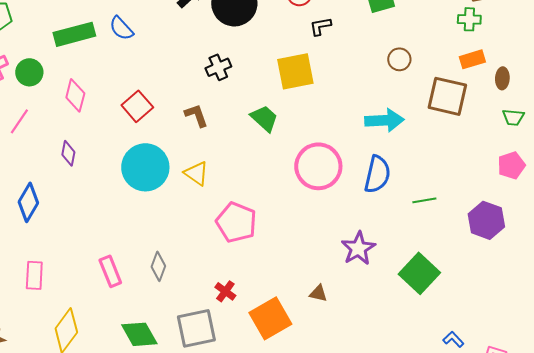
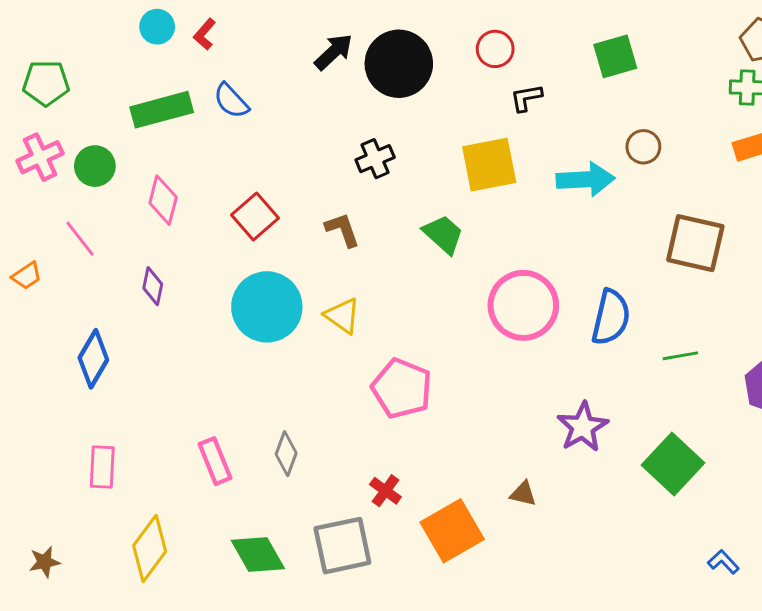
brown square: (447, 96) -> (695, 243), moved
cyan arrow: (384, 120) -> (586, 179), moved
pink line: (19, 121) -> (80, 239), turned -72

